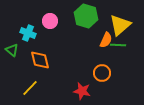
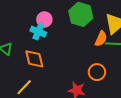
cyan cross: (28, 33) -> (38, 32), moved

